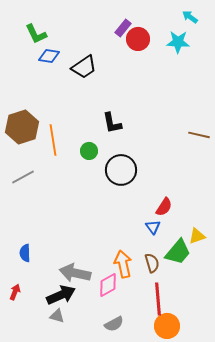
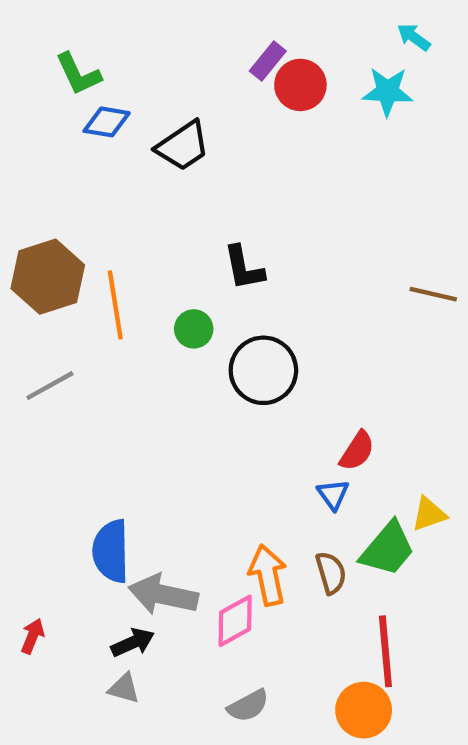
blue semicircle: (25, 253) -> (111, 551), moved, size x1.6
black arrow: (61, 295) -> (133, 643), size x0.7
red line: (158, 299) -> (385, 651), moved

